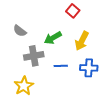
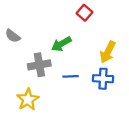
gray semicircle: (20, 31) -> (13, 36), moved
yellow arrow: (82, 41) -> (108, 52), moved

